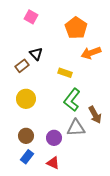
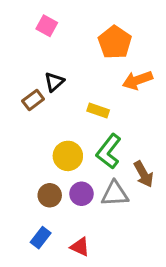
black triangle: (36, 54) -> (54, 82), turned 32
yellow circle: (26, 99) -> (68, 156), moved
brown circle: (26, 136) -> (50, 195), moved
purple circle: (54, 138) -> (81, 194), moved

